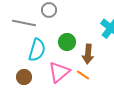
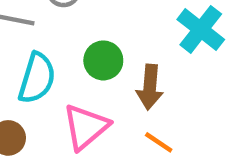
orange line: (83, 75) -> (159, 142), moved

